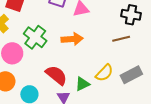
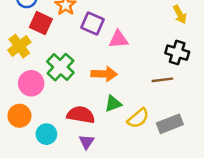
red semicircle: (56, 75) -> (81, 115), turned -35
green triangle: (82, 84) -> (113, 104), moved

